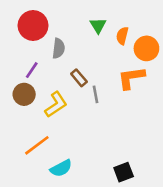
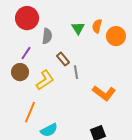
green triangle: (98, 25) -> (78, 28), moved
orange L-shape: (131, 78) -> (104, 93), moved, turned -135
orange line: (37, 145) -> (30, 112), turned -30

